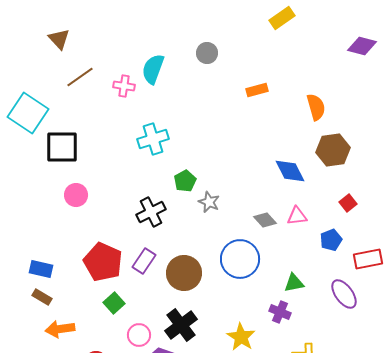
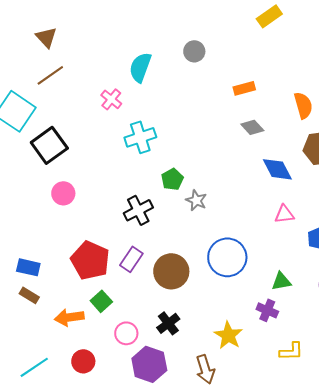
brown line: (80, 77) -> (50, 75), moved
pink cross: (124, 86) -> (111, 99), moved, turned 30
black square: (62, 147) -> (49, 145), turned -36
gray diamond: (265, 220) -> (252, 127), moved
black cross: (181, 325) -> (168, 323), size x0.7
orange arrow: (60, 329) -> (69, 317), moved

